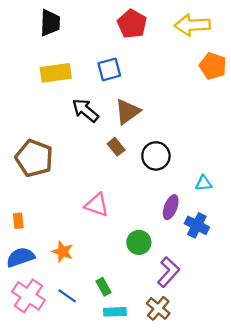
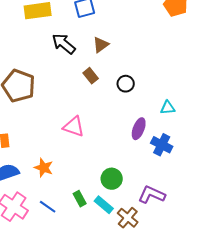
brown triangle: (127, 112) -> (101, 45), size x0.7
black circle: (156, 156) -> (126, 84), size x0.7
green circle: (139, 242) -> (112, 179), moved
purple L-shape: (168, 272) -> (152, 195), moved, turned -108
cyan rectangle: (115, 312) -> (104, 205), moved, turned 42

